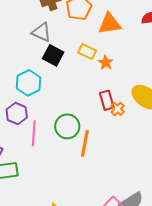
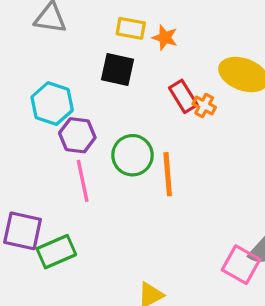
black square: (53, 55) -> (117, 69), moved
purple hexagon: (17, 113) -> (77, 135), moved

